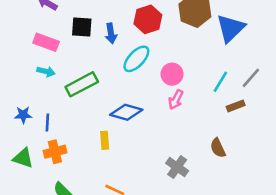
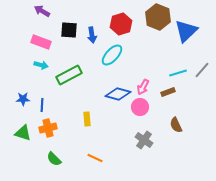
pink circle: (172, 74) -> (140, 107), moved
cyan line: (220, 82) -> (178, 73), turned 42
brown rectangle: (236, 106) -> (168, 92), moved
blue diamond: (126, 112) -> (118, 94), moved

